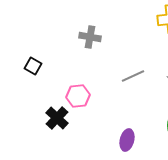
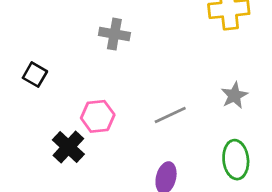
gray line: (133, 76) -> (170, 115), moved

